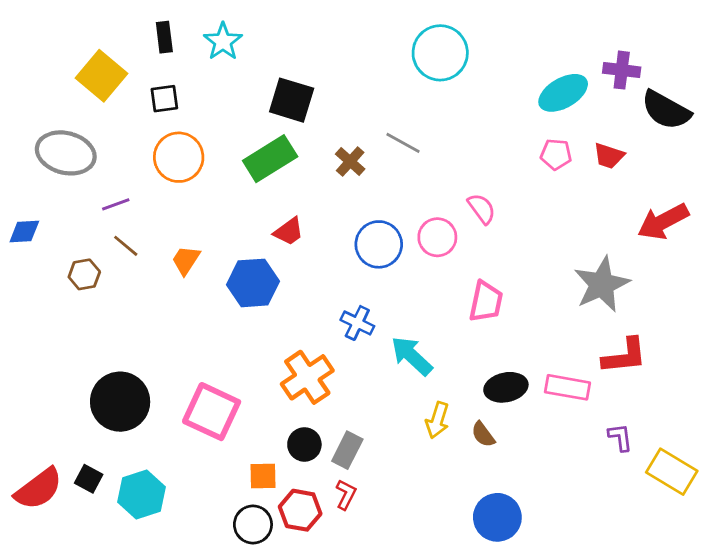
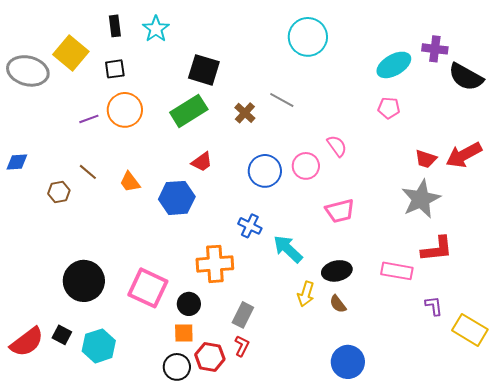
gray ellipse: (66, 153) -> (28, 71), moved
red trapezoid: (609, 156) -> (426, 159), moved
purple line: (116, 204) -> (89, 119), moved
orange trapezoid: (186, 260) -> (130, 182), turned -70
pink trapezoid: (486, 302) -> (340, 211), turned 64
orange cross: (307, 377) -> (215, 264), turned 30
black ellipse: (506, 387) -> (337, 271), moved
black circle: (304, 444) -> (189, 304), moved

